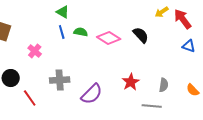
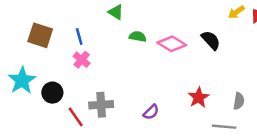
blue line: (62, 32) -> (79, 37), moved
gray cross: (60, 80) -> (101, 105), moved
purple semicircle: (92, 94) -> (151, 112), size x0.6

